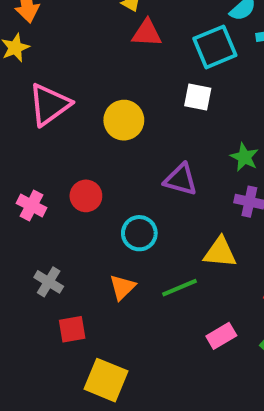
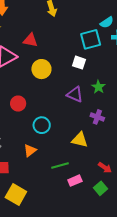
red triangle: (147, 33) -> (30, 40), moved
green star: (244, 157) -> (98, 87), moved
purple triangle: (181, 180) -> (75, 94), moved
green line: (179, 288) -> (60, 166), moved

